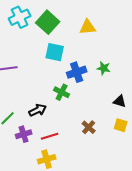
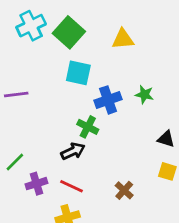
black arrow: (38, 110) -> (73, 151), moved
brown cross: (89, 127) -> (124, 190), moved
red line: (50, 136) -> (72, 186), turned 42

